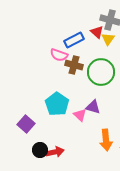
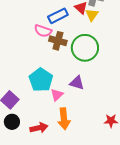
pink triangle: (80, 115) -> (57, 95), moved, turned 32
orange arrow: (106, 140) -> (64, 119), moved
black circle: (40, 150) -> (12, 122), moved

